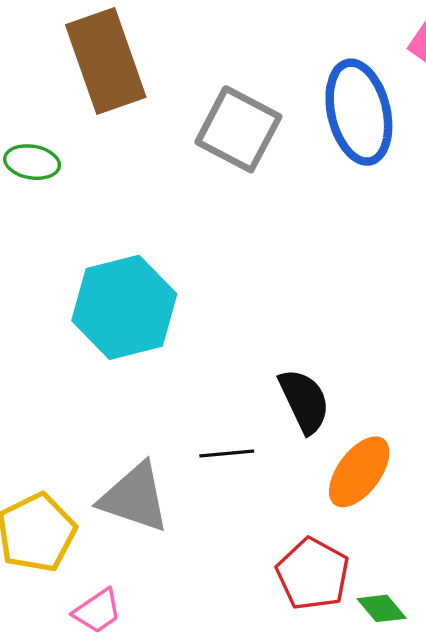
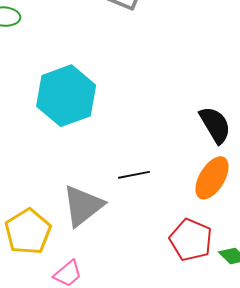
black semicircle: (304, 401) -> (215, 125), moved
gray triangle: (135, 498) -> (83, 206), turned -51

